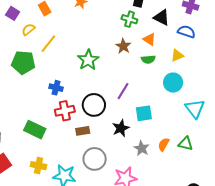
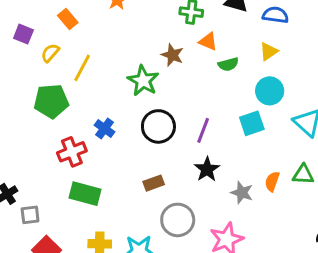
orange triangle: (149, 39) -> (208, 41), moved
brown star: (123, 46) -> (172, 55), moved
blue cross: (56, 88) -> (104, 129), turned 32
purple line: (123, 91) -> (203, 130), moved
black circle: (94, 105) -> (158, 126), moved
red cross: (65, 111) -> (72, 152), moved
cyan square: (144, 113) -> (252, 123), moved

